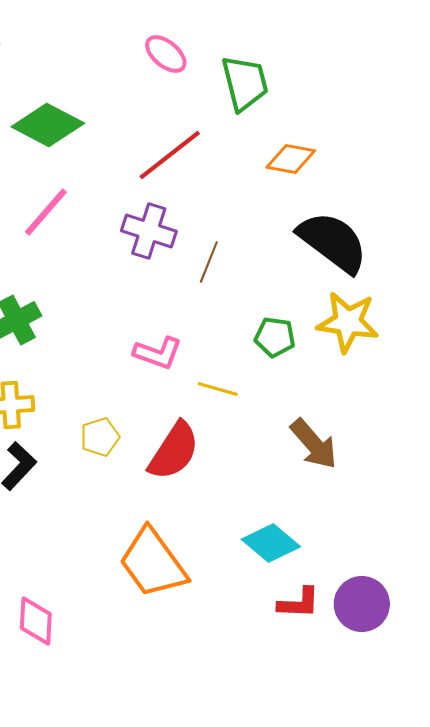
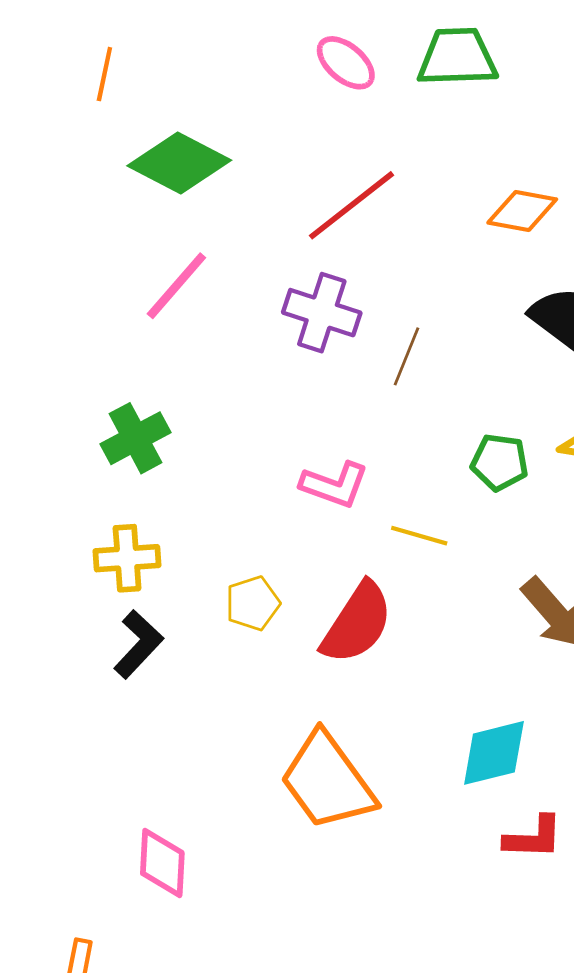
green trapezoid: (245, 83) -> (457, 57), moved, turned -78
cyan diamond: (271, 543) -> (494, 753), turned -54

